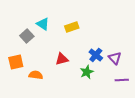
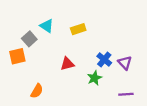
orange square: (16, 62) -> (17, 56), moved
orange semicircle: (36, 75) -> (37, 91), moved, turned 112
purple line: (122, 80) -> (126, 94), moved

